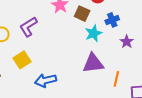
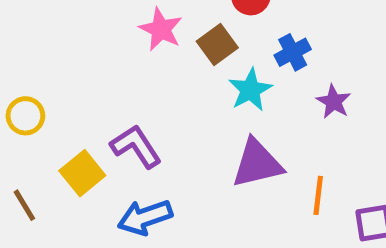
brown square: (82, 14) -> (217, 44), turned 35
purple L-shape: (28, 27) -> (136, 146), moved, turned 95

